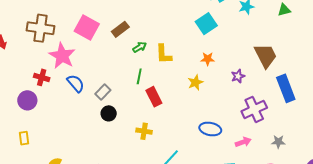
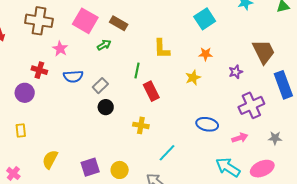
brown rectangle: (120, 29) -> (119, 23), turned 66
green arrow: (140, 47) -> (104, 45), moved
pink star: (62, 56) -> (60, 49), size x0.6
blue semicircle: (76, 83) -> (73, 76), turned 126

